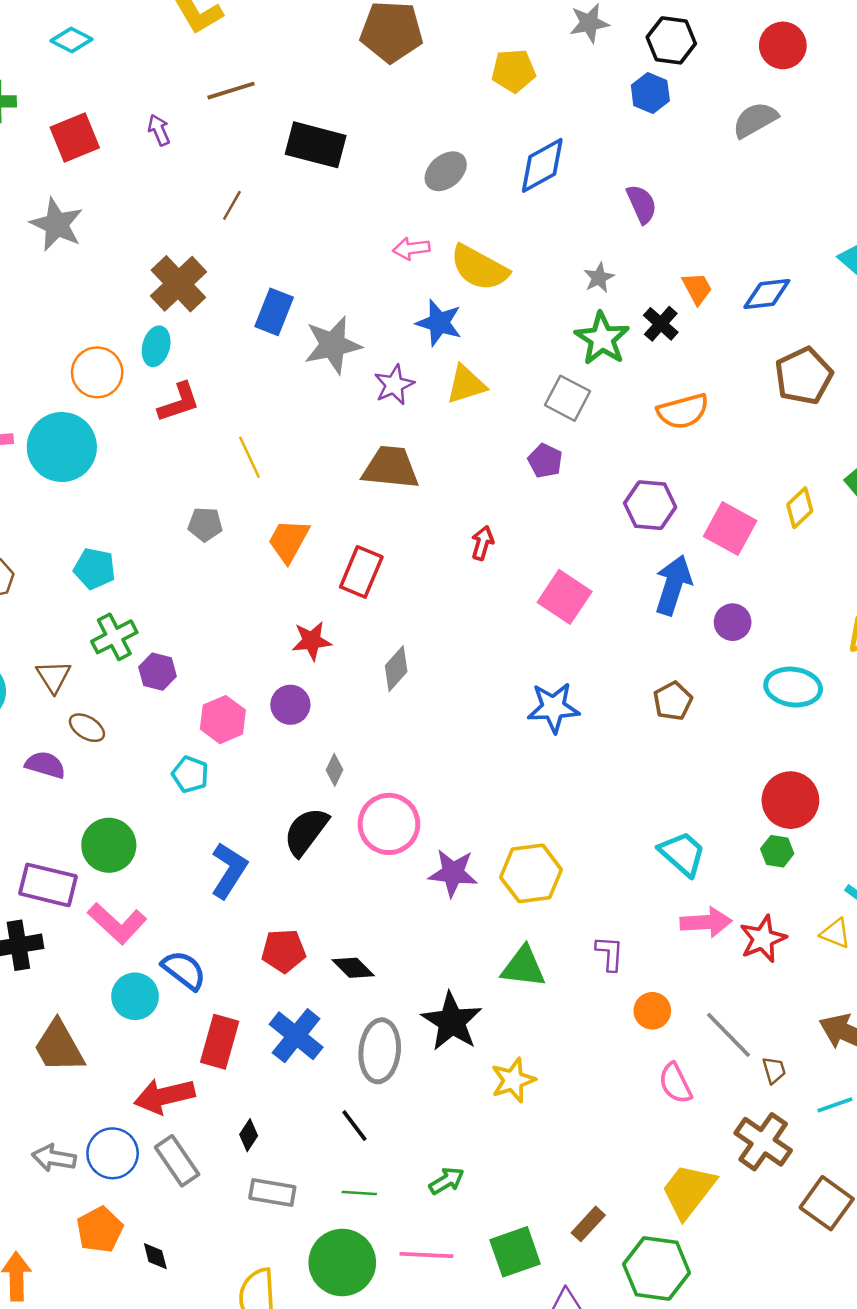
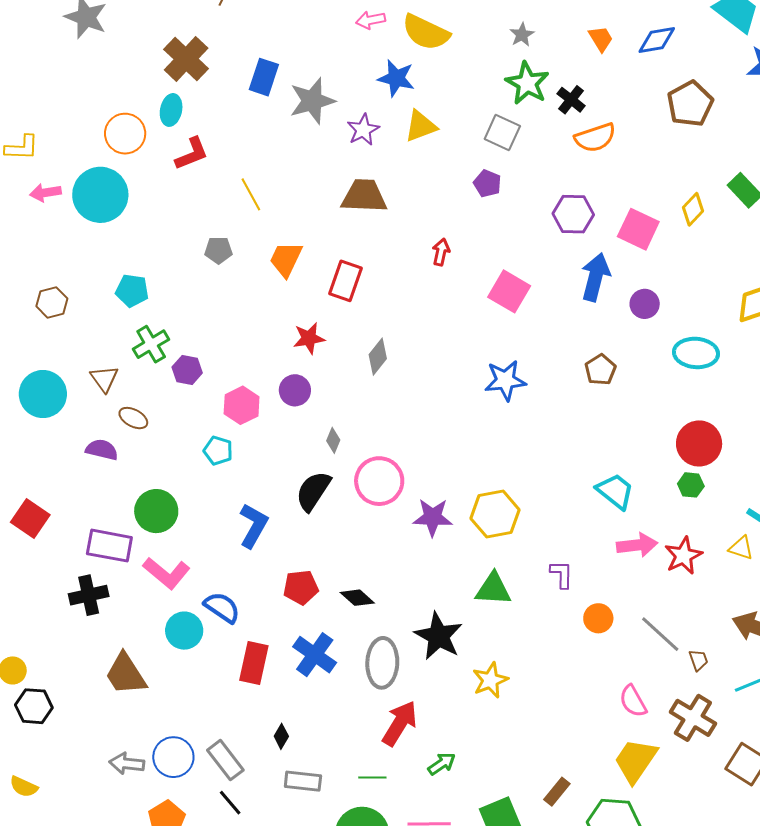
black cross: (661, 324) -> (571, 100), moved
pink semicircle: (675, 1083) -> (633, 701), moved
red arrow: (164, 1096) -> (400, 723), moved, turned 138
black line: (354, 1126) -> (230, 803), moved

